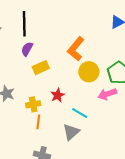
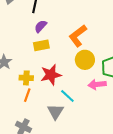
purple semicircle: (27, 49) -> (41, 26), moved
red star: (58, 95) -> (51, 75), size x1.5
gray triangle: (71, 132) -> (55, 112), turned -30

